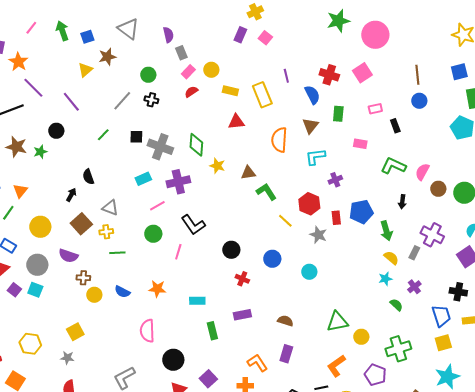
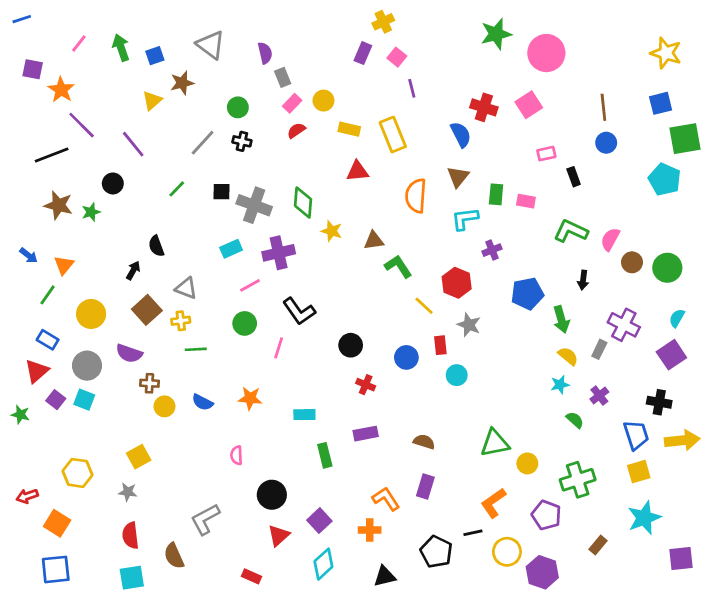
purple line: (286, 76) -> (412, 88), moved
green rectangle: (338, 114) -> (496, 194), moved
red rectangle: (336, 218) -> (440, 345), moved
pink semicircle: (147, 331) -> (236, 455), size x0.6

